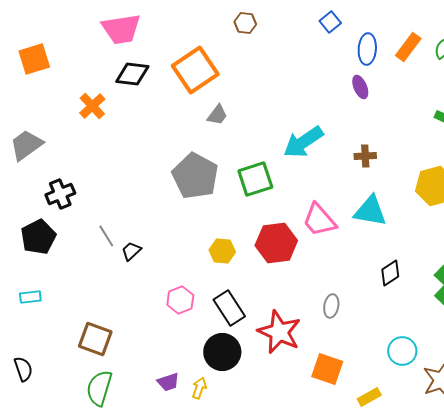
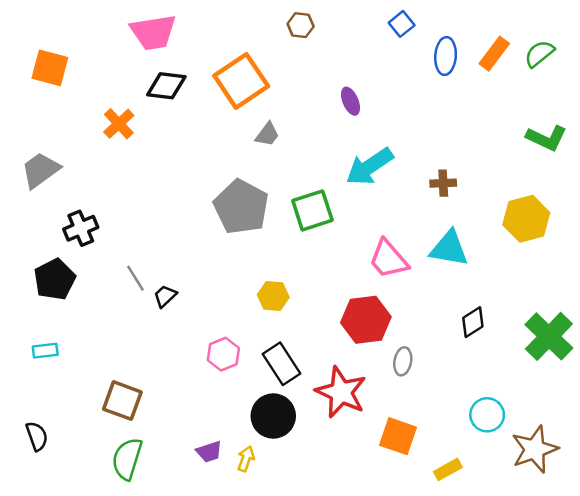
orange square: (34, 59) -> (50, 68), turned 32
purple ellipse: (360, 87) -> (350, 101), moved
red hexagon: (276, 243) -> (366, 320), moved

